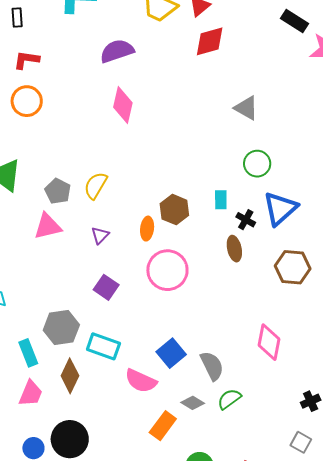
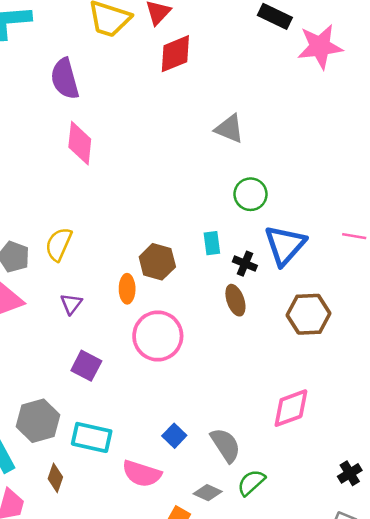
purple semicircle: (117, 51) -> (65, 79), turned -80
pink diamond: (269, 342) -> (291, 408), turned 66
blue square: (171, 353) -> (174, 436), size x0.7
brown diamond: (70, 376) -> (55, 478), size x0.7

